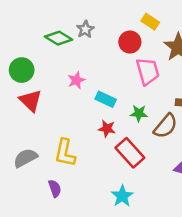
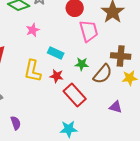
pink star: (76, 80) -> (33, 30), moved
yellow L-shape: (65, 153) -> (33, 71), moved
cyan star: (122, 196) -> (69, 129), turned 30

